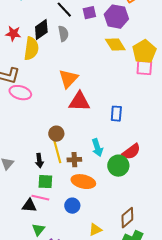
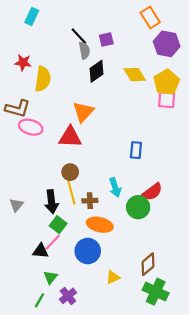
purple hexagon: (116, 17) -> (167, 44), moved
black diamond: (41, 30) -> (96, 71), moved
gray semicircle: (63, 34) -> (84, 50), moved
red triangle: (79, 102) -> (70, 137), moved
black arrow: (39, 161) -> (52, 202), size x1.5
green square: (45, 182) -> (58, 225), turned 35
pink line: (40, 198) -> (53, 242), turned -60
blue circle: (72, 206) -> (88, 251), size x1.5

